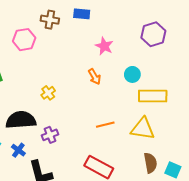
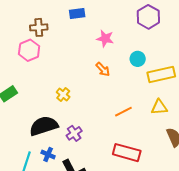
brown cross: (50, 20) -> (39, 27), moved
yellow triangle: (143, 129) -> (159, 107), size x0.7

